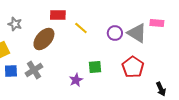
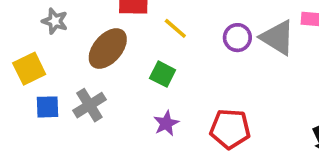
green square: (95, 67) -> (163, 74), moved, turned 32
red pentagon: (133, 67) -> (230, 129), moved, turned -30

